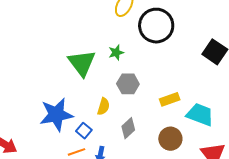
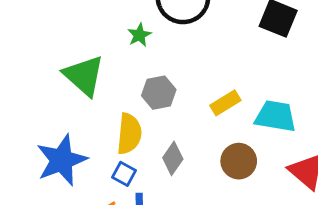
green star: (116, 52) -> (139, 35), moved
yellow semicircle: (103, 106) -> (129, 134), size x1.5
blue square: (84, 131) -> (124, 174), moved

